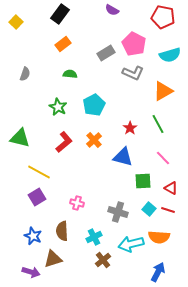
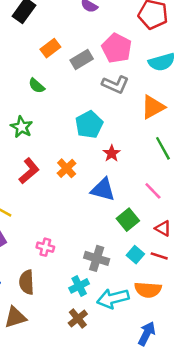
orange rectangle: (63, 44) -> (50, 48), moved
green semicircle: (70, 74) -> (37, 86), turned -144
cyan pentagon: (94, 105) -> (89, 125), moved
green line: (158, 124) -> (163, 148), moved
green square: (143, 181) -> (128, 220), turned -36
cyan cross: (94, 237) -> (79, 286), moved

